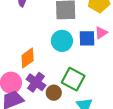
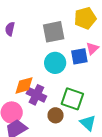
orange diamond: (28, 58) -> (24, 85), turned 30
purple cross: (36, 82) -> (36, 95), moved

